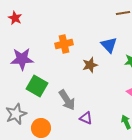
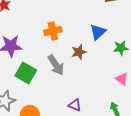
blue triangle: (109, 45) -> (98, 32), turned 30
gray arrow: (67, 100) -> (56, 65), moved

